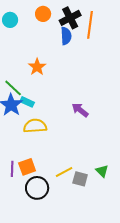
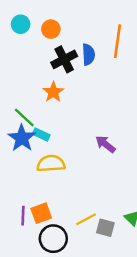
orange circle: (43, 14) -> (51, 29), moved
black cross: (70, 18) -> (64, 59), moved
cyan circle: (10, 20) -> (21, 24), moved

